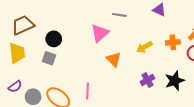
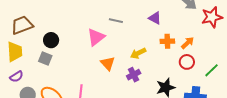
orange cross: (173, 42) -> (167, 41), moved
purple cross: (147, 80) -> (134, 75), moved
purple semicircle: (15, 87) -> (16, 77), moved

